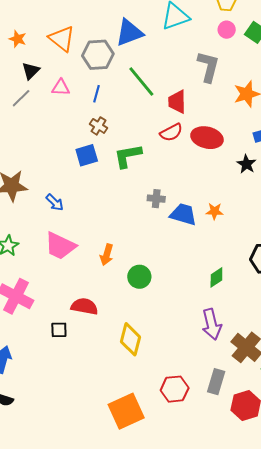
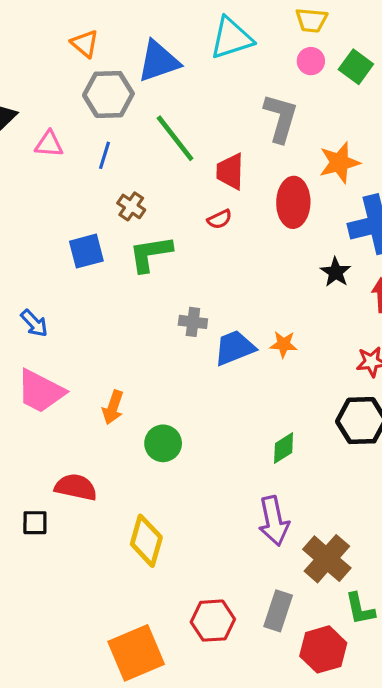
orange triangle: (62, 39) -> (85, 44), moved, size x0.7
brown cross: (98, 126) -> (131, 206), moved
red semicircle: (171, 132) -> (220, 219), size x0.7
red ellipse: (207, 138) -> (293, 202), moved, turned 76
blue trapezoid: (183, 214) -> (235, 348), turned -40

